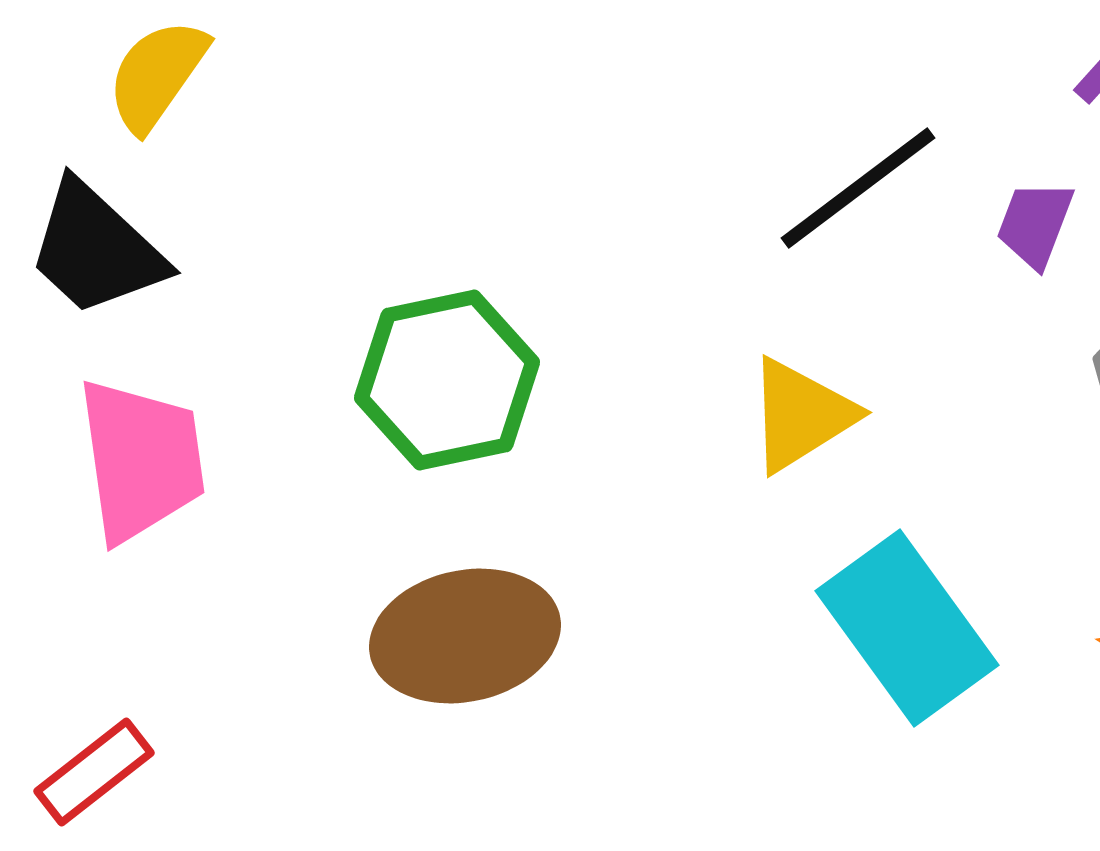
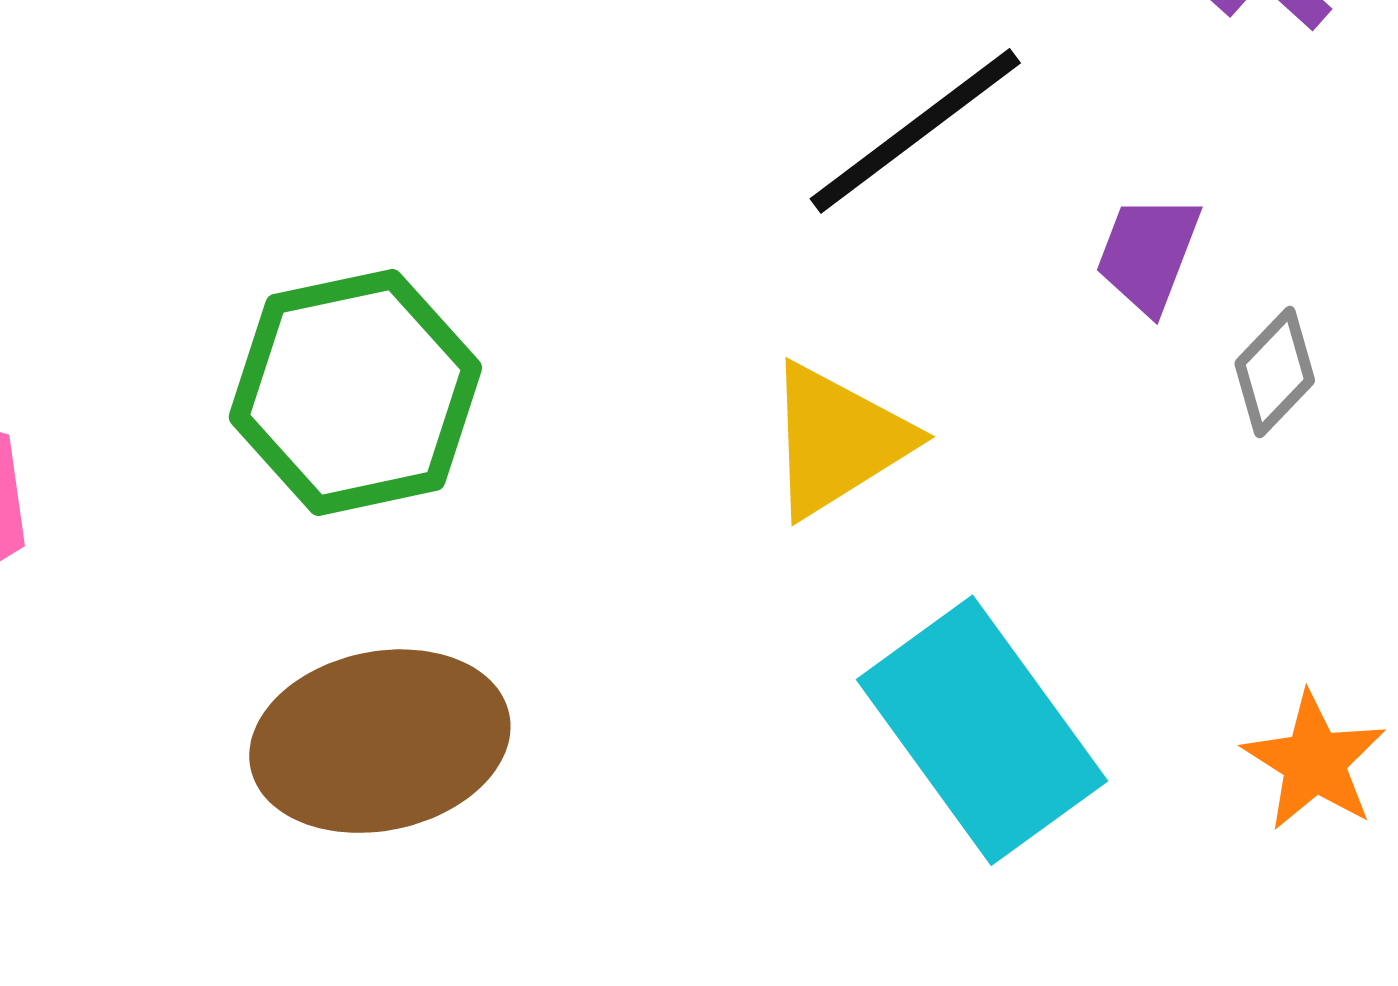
purple trapezoid: (1035, 224) -> (1148, 253), moved

